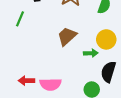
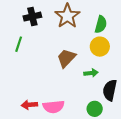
yellow circle: (106, 39) -> (100, 47), moved

